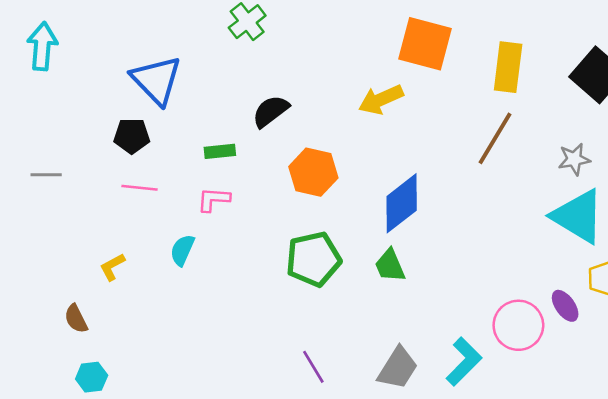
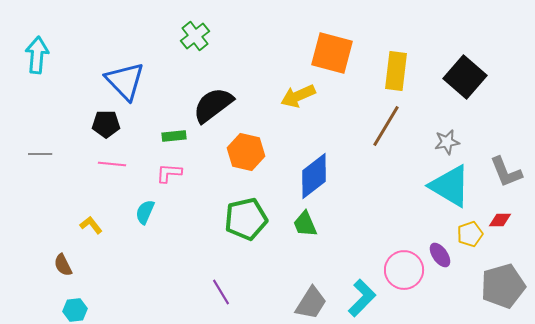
black semicircle: (271, 111) -> (213, 105), size x1.4
yellow L-shape: (112, 267) -> (91, 225), turned 80
purple line: (313, 367) -> (221, 292), moved

